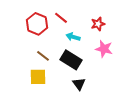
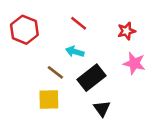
red hexagon: (37, 24) -> (24, 30), moved
cyan arrow: (73, 37) -> (75, 52), moved
black rectangle: (71, 60) -> (92, 78), turned -70

